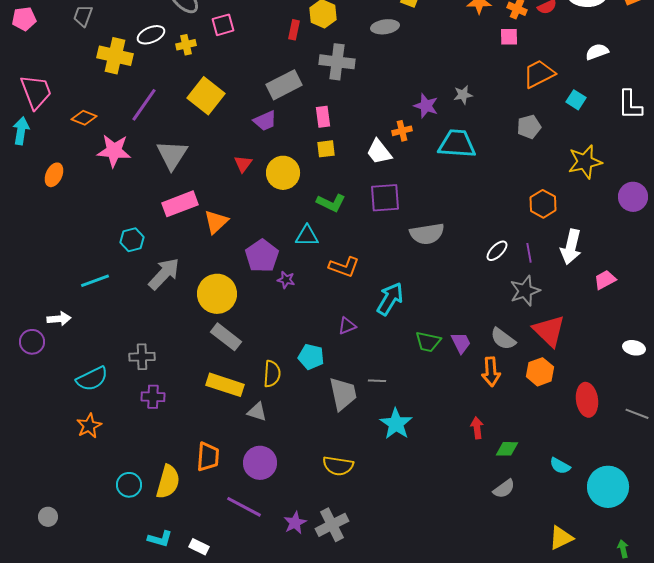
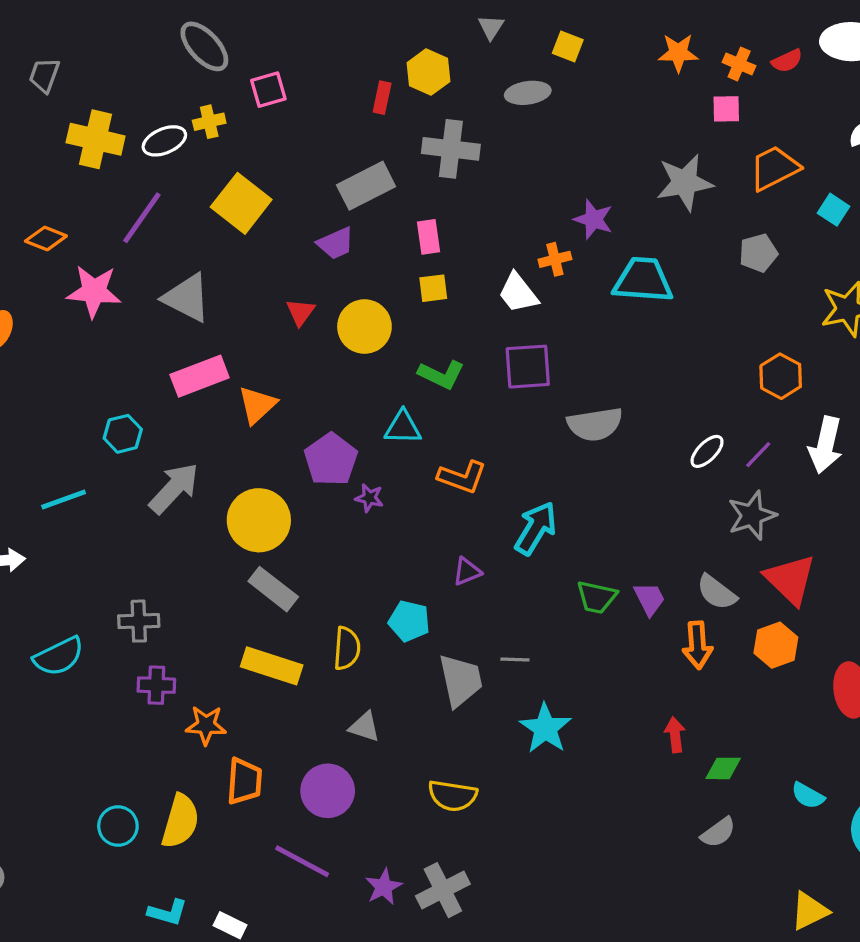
white ellipse: (151, 35) -> (164, 141), moved
gray star: (463, 95) -> (685, 182), moved, size x1.8
gray triangle: (172, 155) -> (187, 298), turned -36
purple line: (529, 253) -> (758, 455), turned 54
gray triangle: (257, 412) -> (364, 727), moved
orange star: (89, 426) -> (206, 725), moved, turned 30

